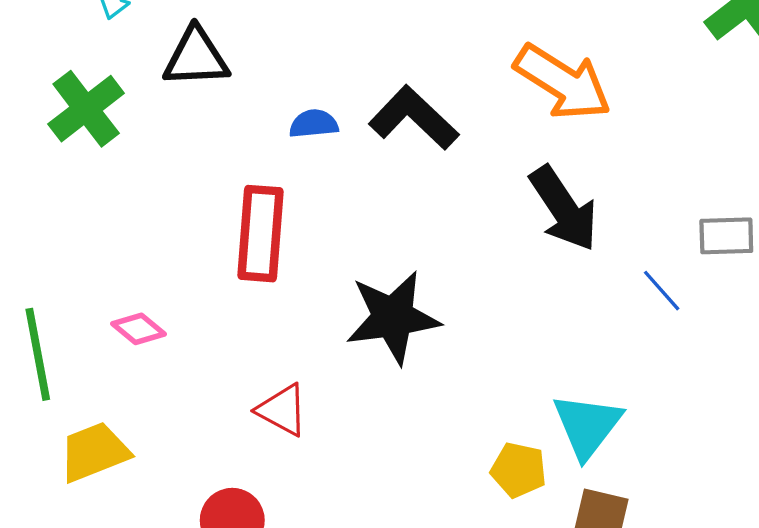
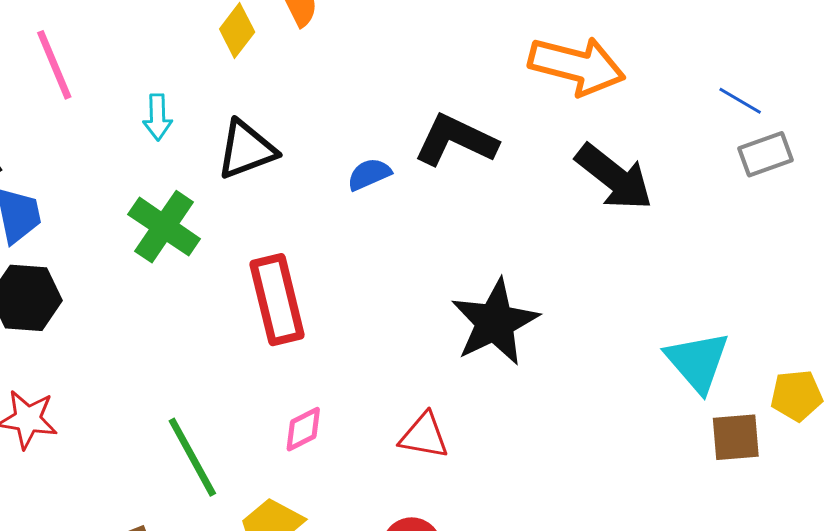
red rectangle: (260, 234) -> (277, 300), moved
blue line: (662, 291) -> (740, 101), moved
pink diamond: (139, 329) -> (303, 429), moved, turned -48
yellow pentagon: (519, 470) -> (797, 395), moved

